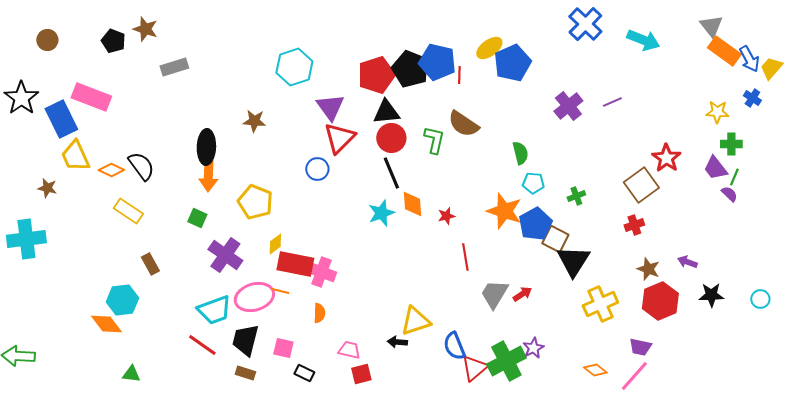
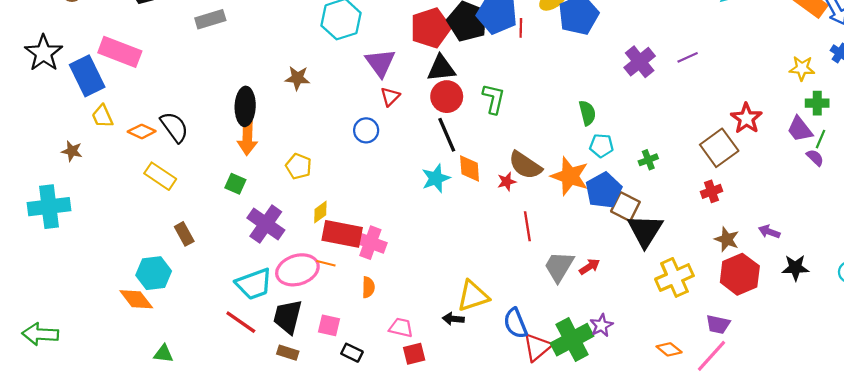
brown semicircle: (463, 124) -> (525, 165), moved
red triangle: (339, 138) -> (390, 97), size x0.6
yellow trapezoid: (75, 156) -> (102, 116), size x0.7
yellow pentagon: (255, 202) -> (299, 166), size x0.7

